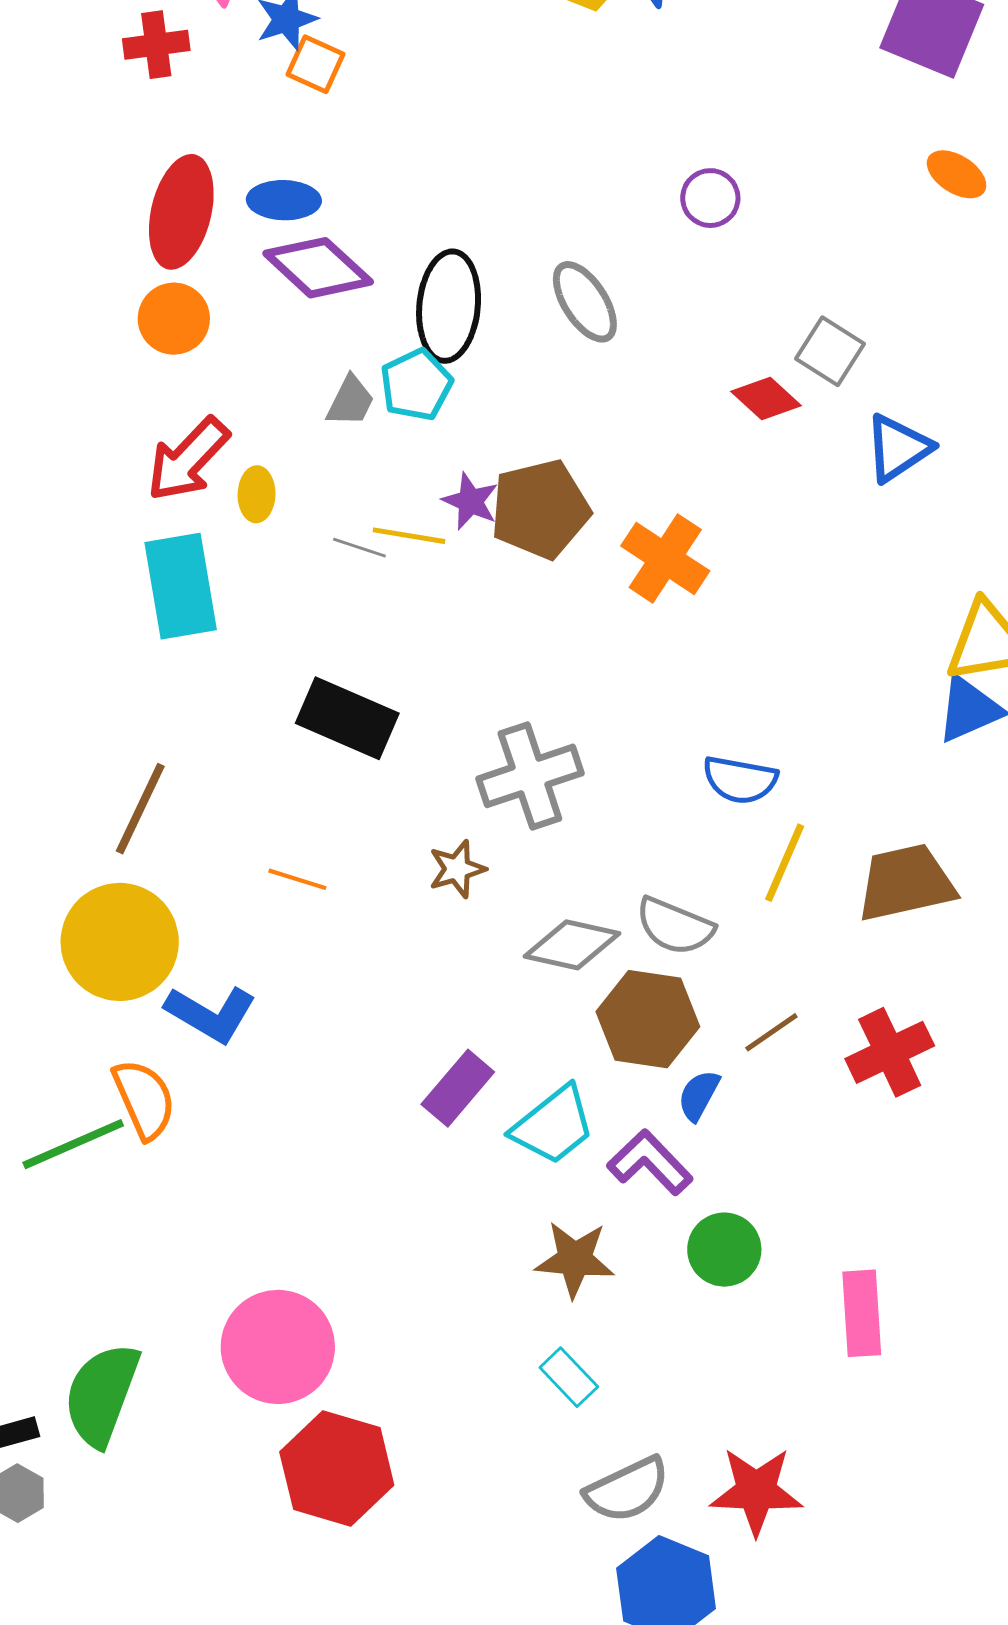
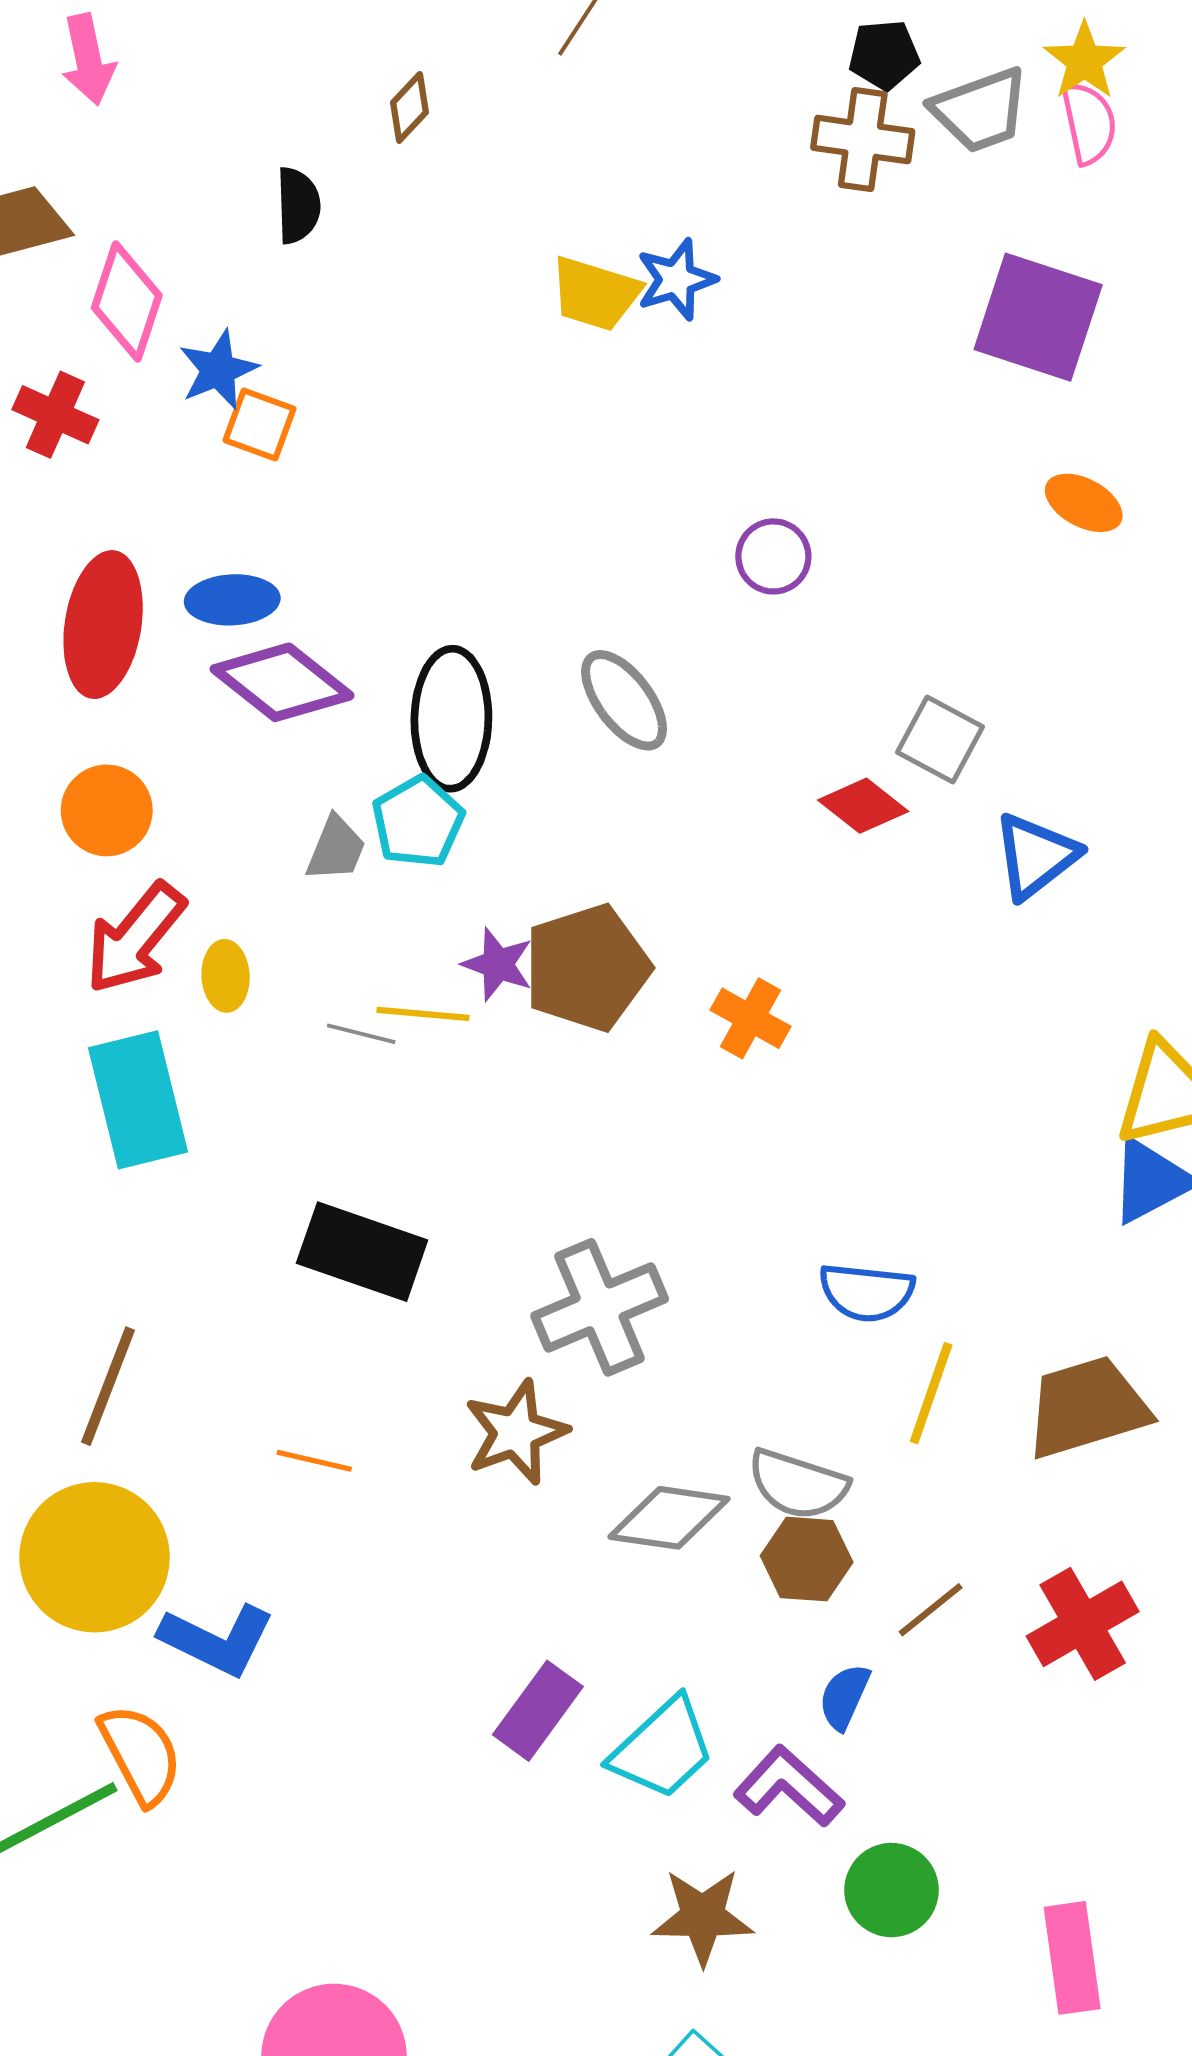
red cross: (156, 45) -> (55, 415), turned 36
orange circle: (174, 319) -> (107, 810), moved
orange cross: (665, 558) -> (750, 1018), size x0.7
brown star: (457, 869) -> (516, 1432), size x1.4
brown hexagon: (648, 1019) -> (807, 1559), moved, size x0.7

